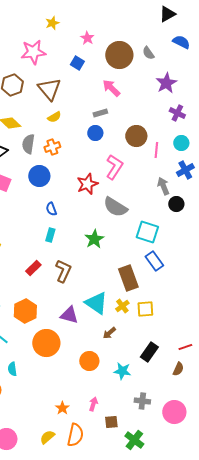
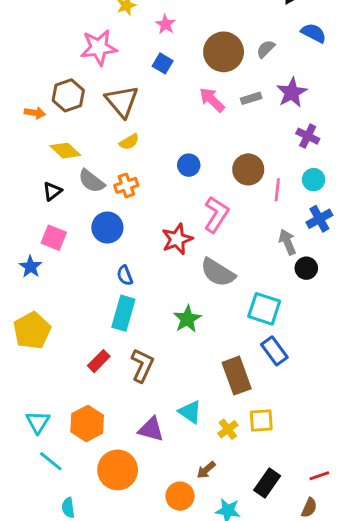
pink star: (87, 38) -> (165, 24), moved
gray semicircle: (148, 53) -> (266, 49), turned 80
gray rectangle: (100, 113) -> (251, 98), moved
gray semicircle: (28, 144) -> (91, 181), turned -60
cyan rectangle: (50, 235) -> (123, 313), size x1.6
cyan triangle: (96, 303) -> (190, 412), size x0.7
yellow cross: (122, 306) -> (228, 429), moved
brown arrow: (109, 333) -> (206, 470), moved

